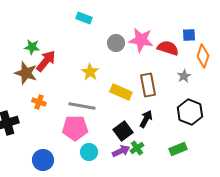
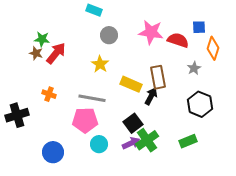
gray circle: (116, 43) -> (109, 35), moved
brown star: (26, 73) -> (36, 53), moved, size x0.6
black arrow: (146, 119) -> (151, 96), moved
green cross: (137, 148) -> (147, 140), size x1.6

